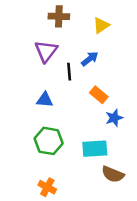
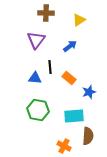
black line: (69, 72) -> (50, 67), moved
orange rectangle: (99, 95) -> (69, 78), moved
brown semicircle: (113, 174) -> (88, 136), turned -108
orange cross: (47, 187) -> (64, 146), moved

